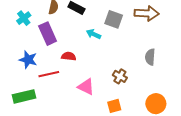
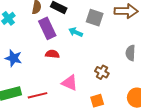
purple rectangle: (48, 34) -> (47, 28), moved
red line: (49, 74) -> (37, 95), moved

